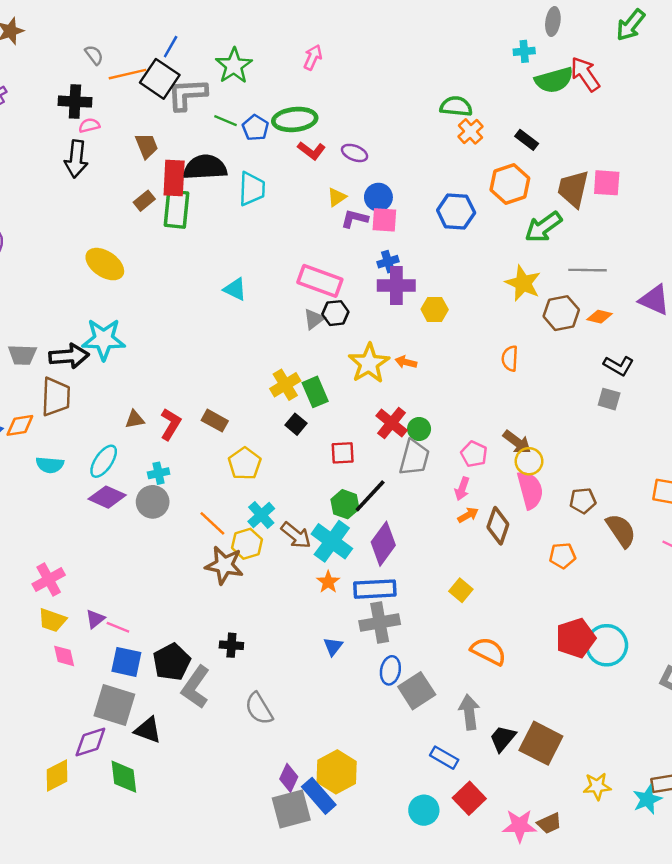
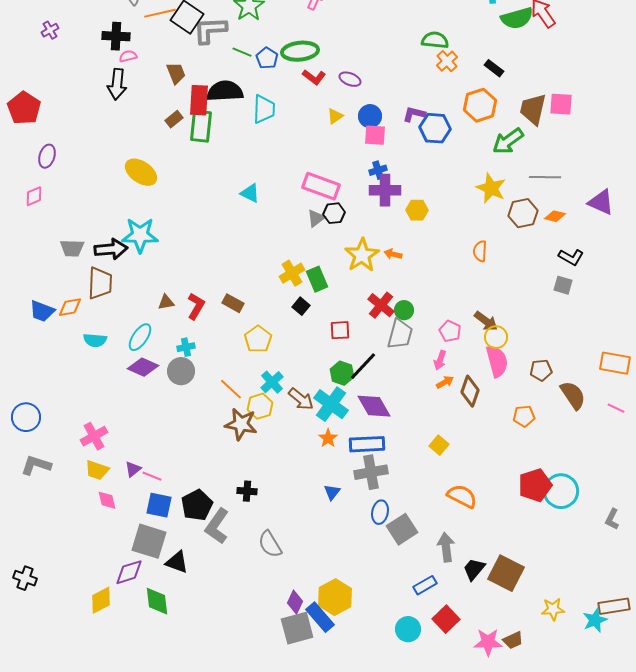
purple L-shape: (355, 219) -> (414, 114), moved
purple diamond: (383, 544) -> (374, 406), turned -66
blue rectangle: (444, 758) -> (425, 585), turned -60

